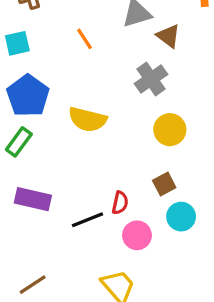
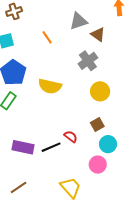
purple rectangle: (33, 199) -> (23, 147), moved
red semicircle: (120, 203) -> (71, 136), turned -64
pink circle: (137, 235) -> (98, 165), moved

